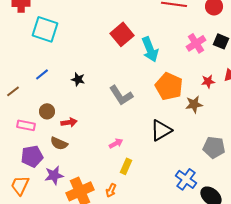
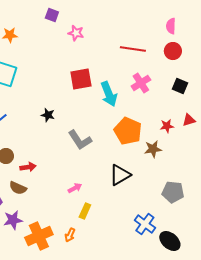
red square: (122, 34) -> (81, 79), turned 30
pink cross: (196, 43) -> (141, 83), moved
black star: (78, 79) -> (48, 115), moved

